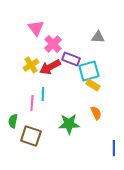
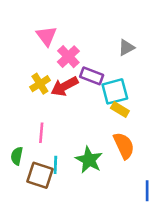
gray triangle: (98, 37) -> (126, 48), turned -32
cyan line: (43, 94) -> (55, 165), moved
orange semicircle: (96, 113) -> (124, 146), size x1.5
green star: (69, 124) -> (89, 160), turned 30

